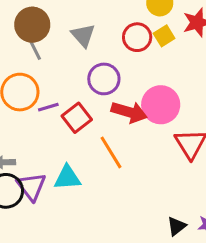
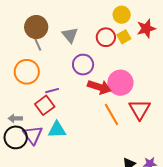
purple line: (48, 107) -> (52, 91), moved
red square: (77, 118) -> (45, 105), moved
orange line: (111, 152) -> (111, 114), moved

